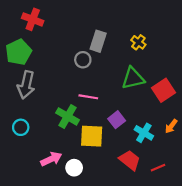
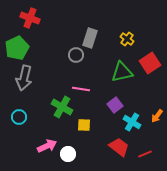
red square: (163, 90) -> (150, 63), moved
purple square: (117, 120) -> (115, 105), moved
yellow square: (92, 136) -> (84, 125), size x0.6

